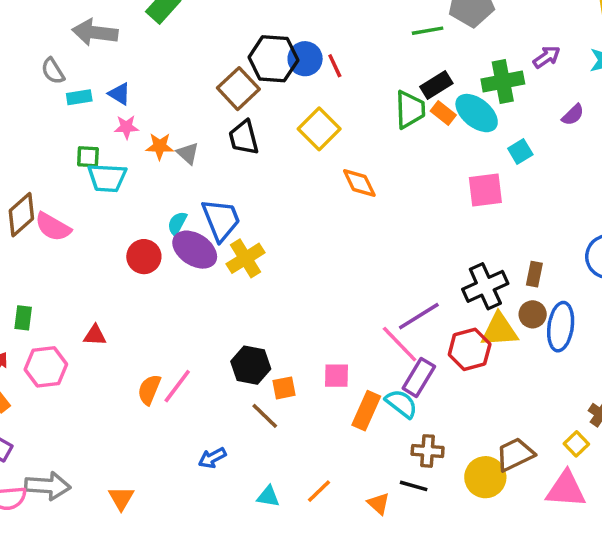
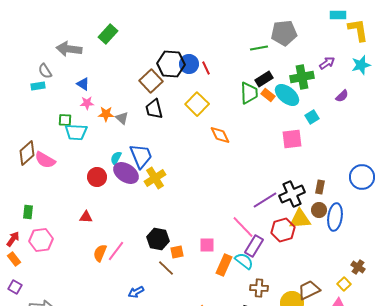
cyan rectangle: (79, 97) -> (38, 86), moved
purple line: (419, 316) -> (265, 200), moved
red triangle: (95, 335) -> (86, 217), moved

